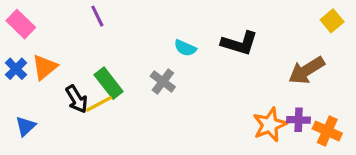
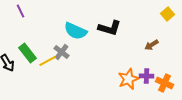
cyan semicircle: (185, 48) -> (76, 31), size x1.6
brown arrow: (307, 70) -> (152, 45), size x0.6
yellow line: (99, 104) -> (48, 61), moved

